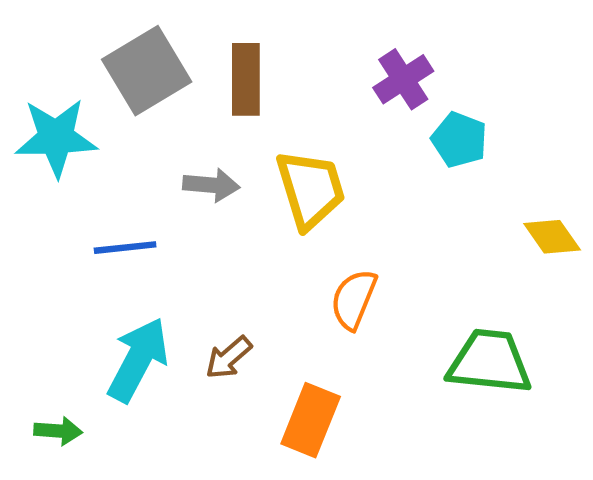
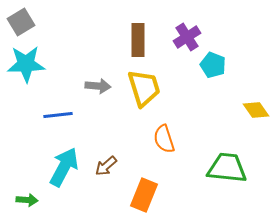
gray square: (147, 71) -> (21, 22), moved, size x0.7
brown rectangle: (246, 79) -> (138, 40), moved
orange semicircle: (354, 299) -> (164, 139), turned -40

